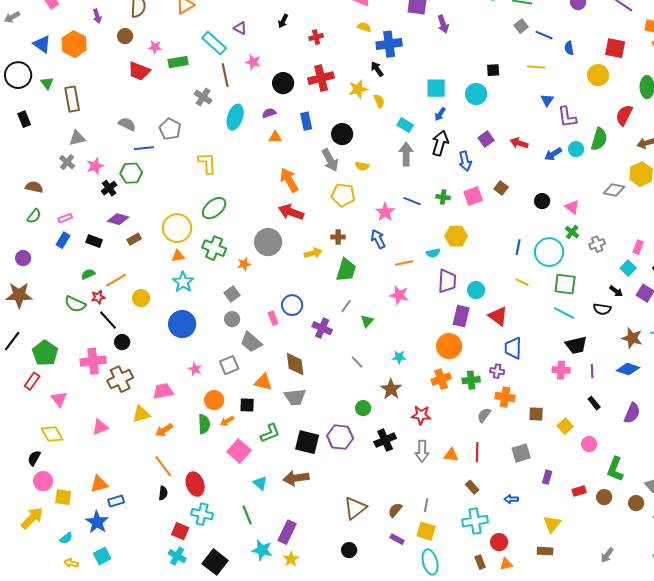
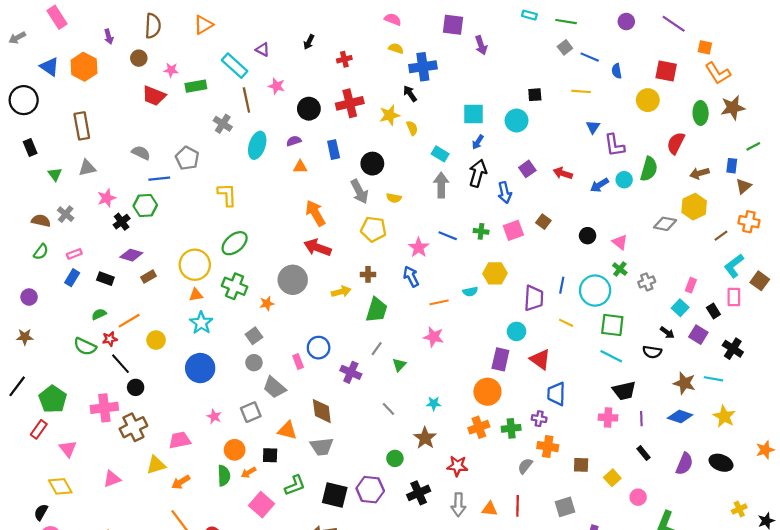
green triangle: (47, 83) -> (55, 174), moved
gray cross: (67, 162) -> (66, 214), moved
purple trapezoid: (447, 281) -> (534, 298), moved
brown star: (19, 295) -> (25, 337), size x0.6

